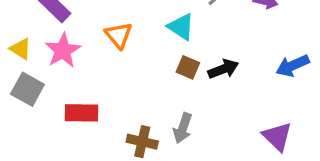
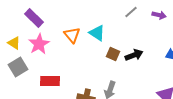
cyan triangle: (181, 27) -> (97, 33), moved
gray square: (27, 89) -> (18, 67), turned 30

